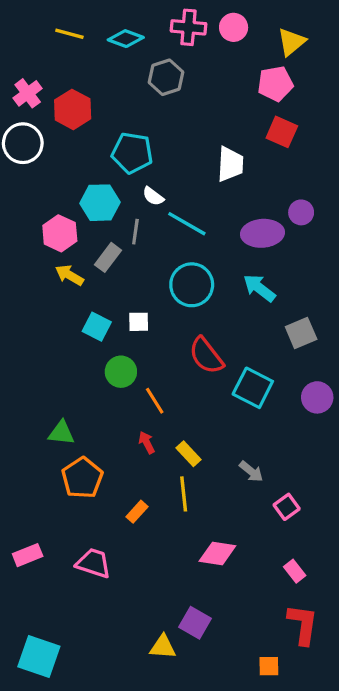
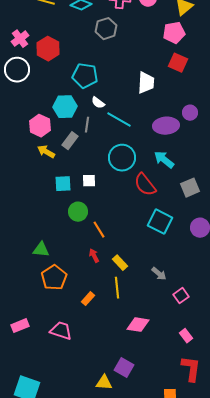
cyan square: (97, 327) -> (63, 184), turned -30
red semicircle: (206, 356) -> (145, 185), moved

